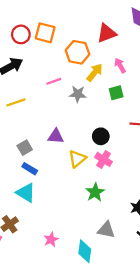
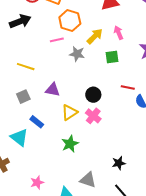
orange hexagon: (78, 52) -> (70, 20), moved
yellow line: (16, 102) -> (26, 67), moved, turned 30
blue rectangle: (30, 169) -> (37, 122), moved
green star: (95, 192) -> (70, 144), moved

